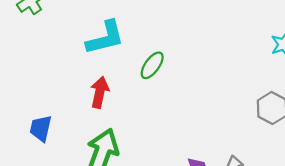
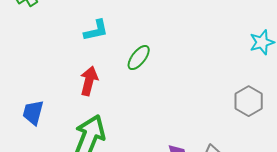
cyan L-shape: (105, 38) -> (96, 30), size x0.7

